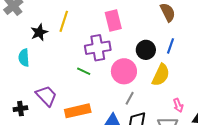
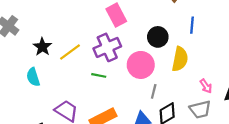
yellow line: (64, 21) -> (70, 52), moved, turned 50
blue line: (171, 46) -> (192, 25), moved

